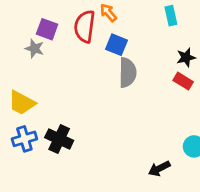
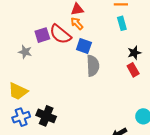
red semicircle: (85, 27) -> (60, 34), turned -55
purple square: (47, 29) -> (42, 35), moved, turned -35
red rectangle: (183, 81) -> (133, 70), turned 32

